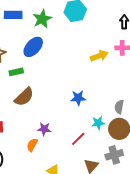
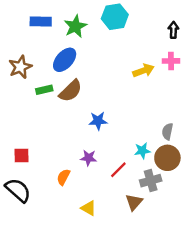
brown semicircle: (24, 97) -> (71, 91), moved
blue star: (78, 98) -> (98, 121), moved
purple star: (44, 129) -> (88, 158), moved
gray cross: (114, 155) -> (151, 181), moved

